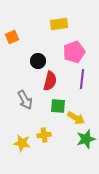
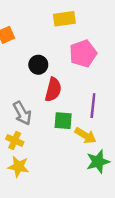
purple line: (82, 79) -> (93, 106), moved
yellow cross: (44, 135) -> (15, 140), moved, turned 32

